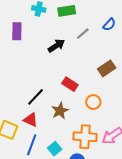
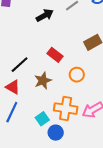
cyan square: (55, 149) -> (42, 119), moved

